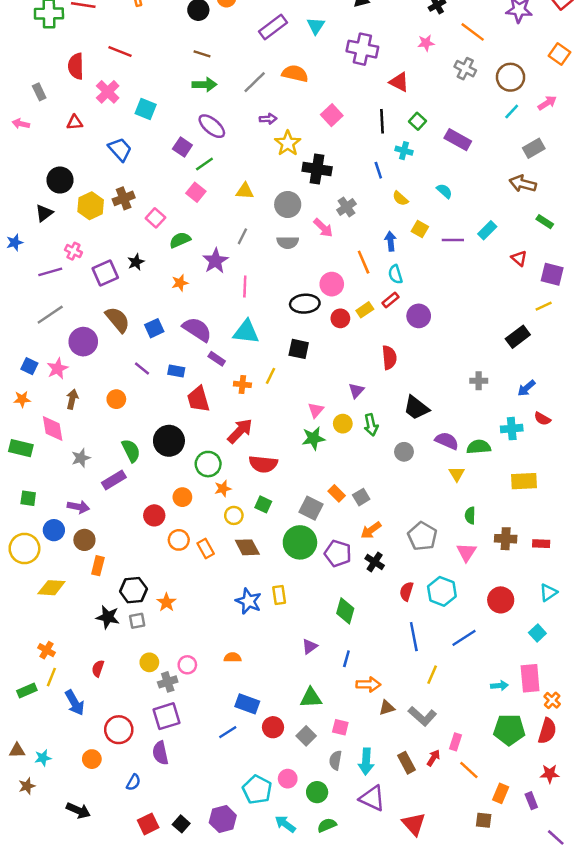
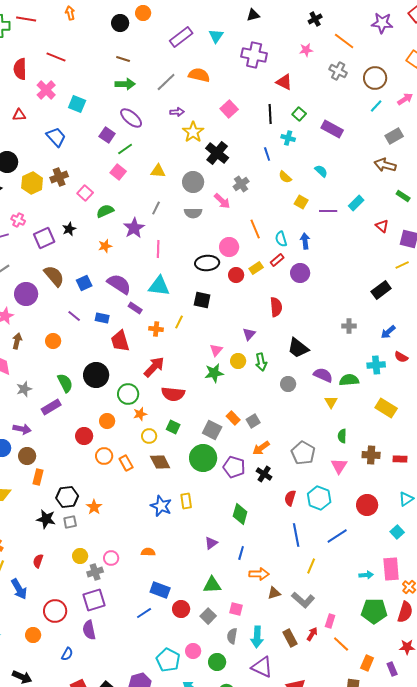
black cross: (317, 169) -> (217, 153), turned 30
blue arrow: (391, 241) -> (305, 241), moved
yellow rectangle: (524, 481) -> (386, 408), turned 35

